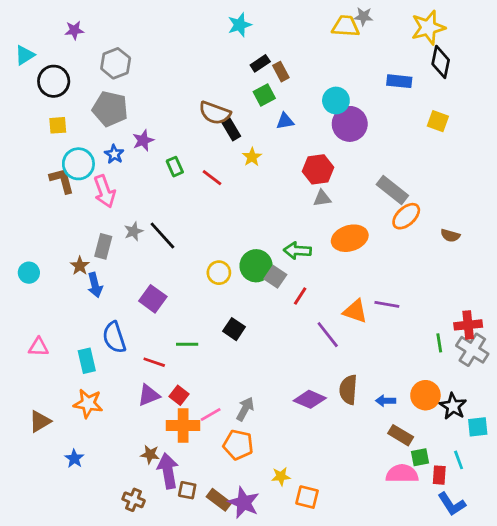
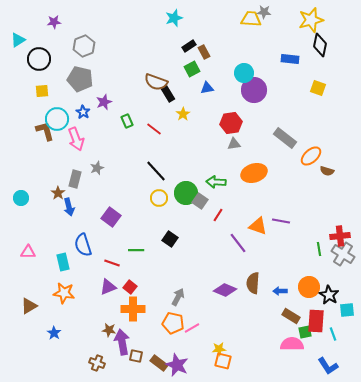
orange ellipse: (406, 216) -> (311, 156), moved
black line: (162, 235) -> (156, 171), moved
pink line: (211, 414) -> (192, 328), moved
red rectangle: (439, 475) -> (316, 321), moved, size x1.6
yellow star: (281, 476) -> (219, 349), moved

